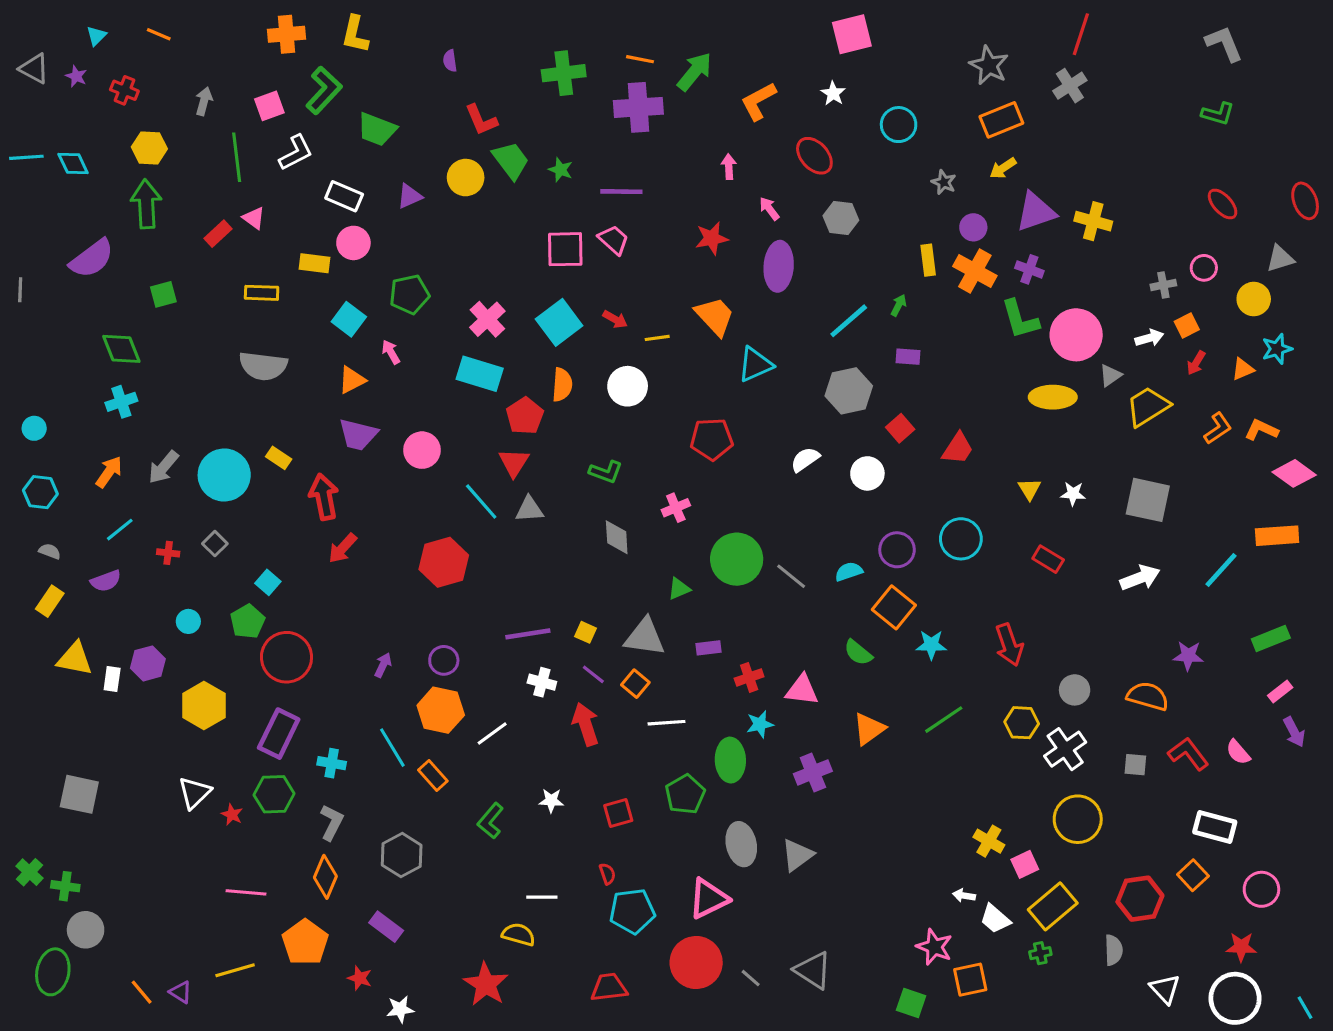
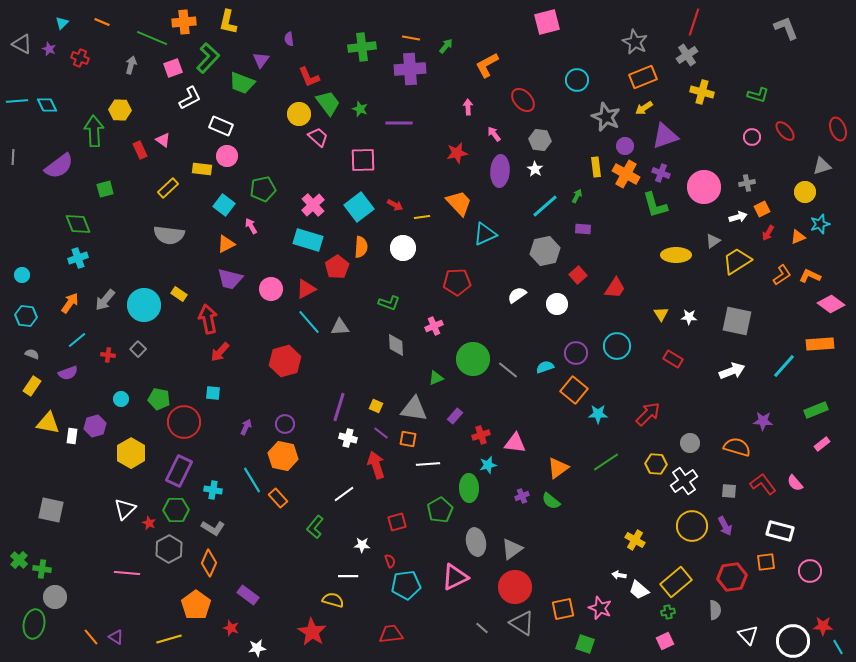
green arrow: (695, 72) -> (446, 46), size x0.6
white star: (833, 93) -> (535, 169), moved
green L-shape: (1218, 114) -> (758, 95), moved
yellow hexagon: (149, 148) -> (120, 110), moved
green line: (237, 157) -> (152, 38), moved, turned -60
gray star: (944, 182) -> (606, 117), size x1.8
purple triangle: (410, 196) -> (261, 60), moved, turned -30
yellow cross: (1093, 221) -> (702, 92), moved
red rectangle: (218, 234) -> (140, 150), turned -72
pink trapezoid: (614, 240) -> (318, 137), moved
pink circle: (1204, 268) -> (752, 137), moved
gray line: (20, 290) -> (13, 157), moved
yellow rectangle: (262, 293) -> (168, 188), turned -45
pink circle: (1076, 335) -> (704, 187), moved
red triangle: (514, 463) -> (306, 289), moved, turned 30
cyan square: (268, 582) -> (213, 393), moved, turned -35
green pentagon: (248, 621) -> (159, 399), turned -30
purple line: (528, 634) -> (339, 407), turned -64
red arrow: (1009, 645) -> (648, 414), turned -116
purple rectangle: (709, 648) -> (455, 416), turned -42
green semicircle: (858, 653) -> (551, 501), moved
orange square: (635, 684) -> (408, 439), turned -30
purple arrow: (1294, 732) -> (725, 526), moved
white line: (492, 734) -> (344, 494), moved
purple cross: (813, 772) -> (522, 496), size x0.6
white star: (551, 801) -> (362, 545), moved
gray L-shape: (332, 822) -> (213, 528), turned 95
gray hexagon: (402, 855) -> (169, 549), moved
pink square: (1025, 864) -> (665, 641), moved
orange square: (1193, 875) -> (766, 562), turned 36
pink line: (246, 892) -> (127, 573), moved
red star: (1241, 947) -> (823, 626), moved
red circle: (696, 963) -> (515, 587), moved
yellow line: (235, 970) -> (169, 639), moved
orange square: (970, 980) -> (563, 609), moved

